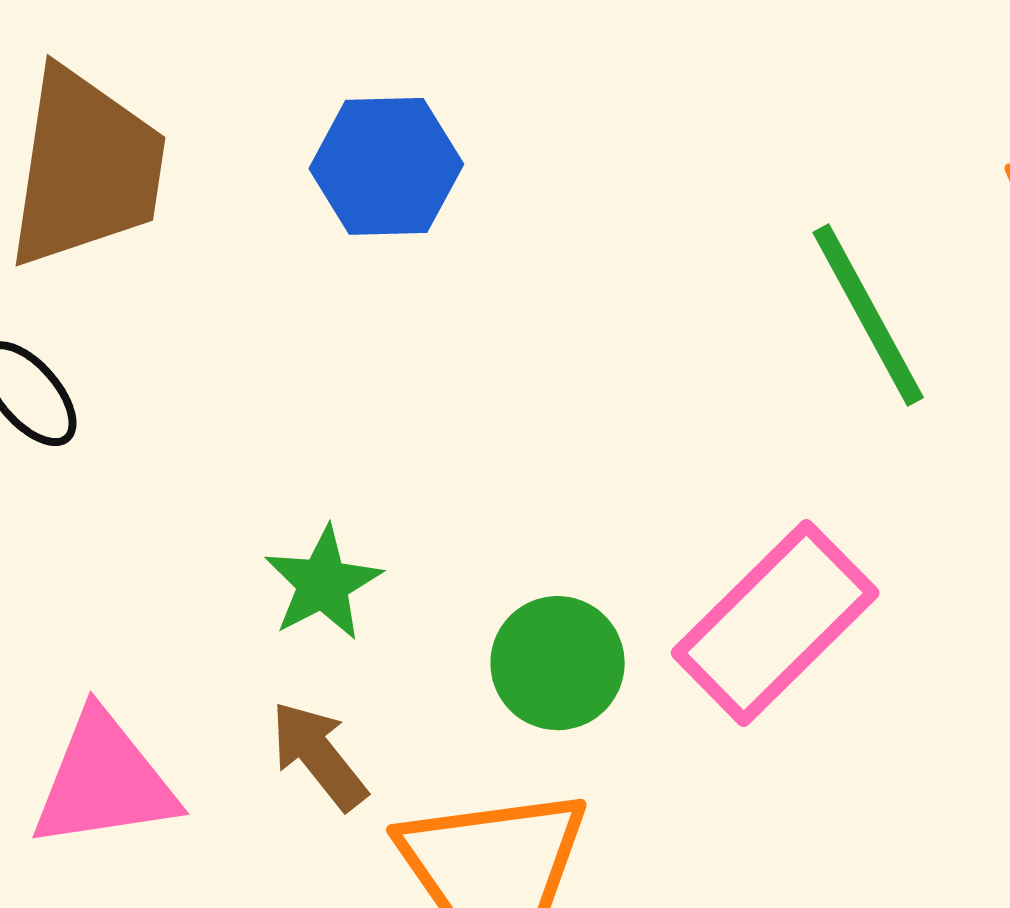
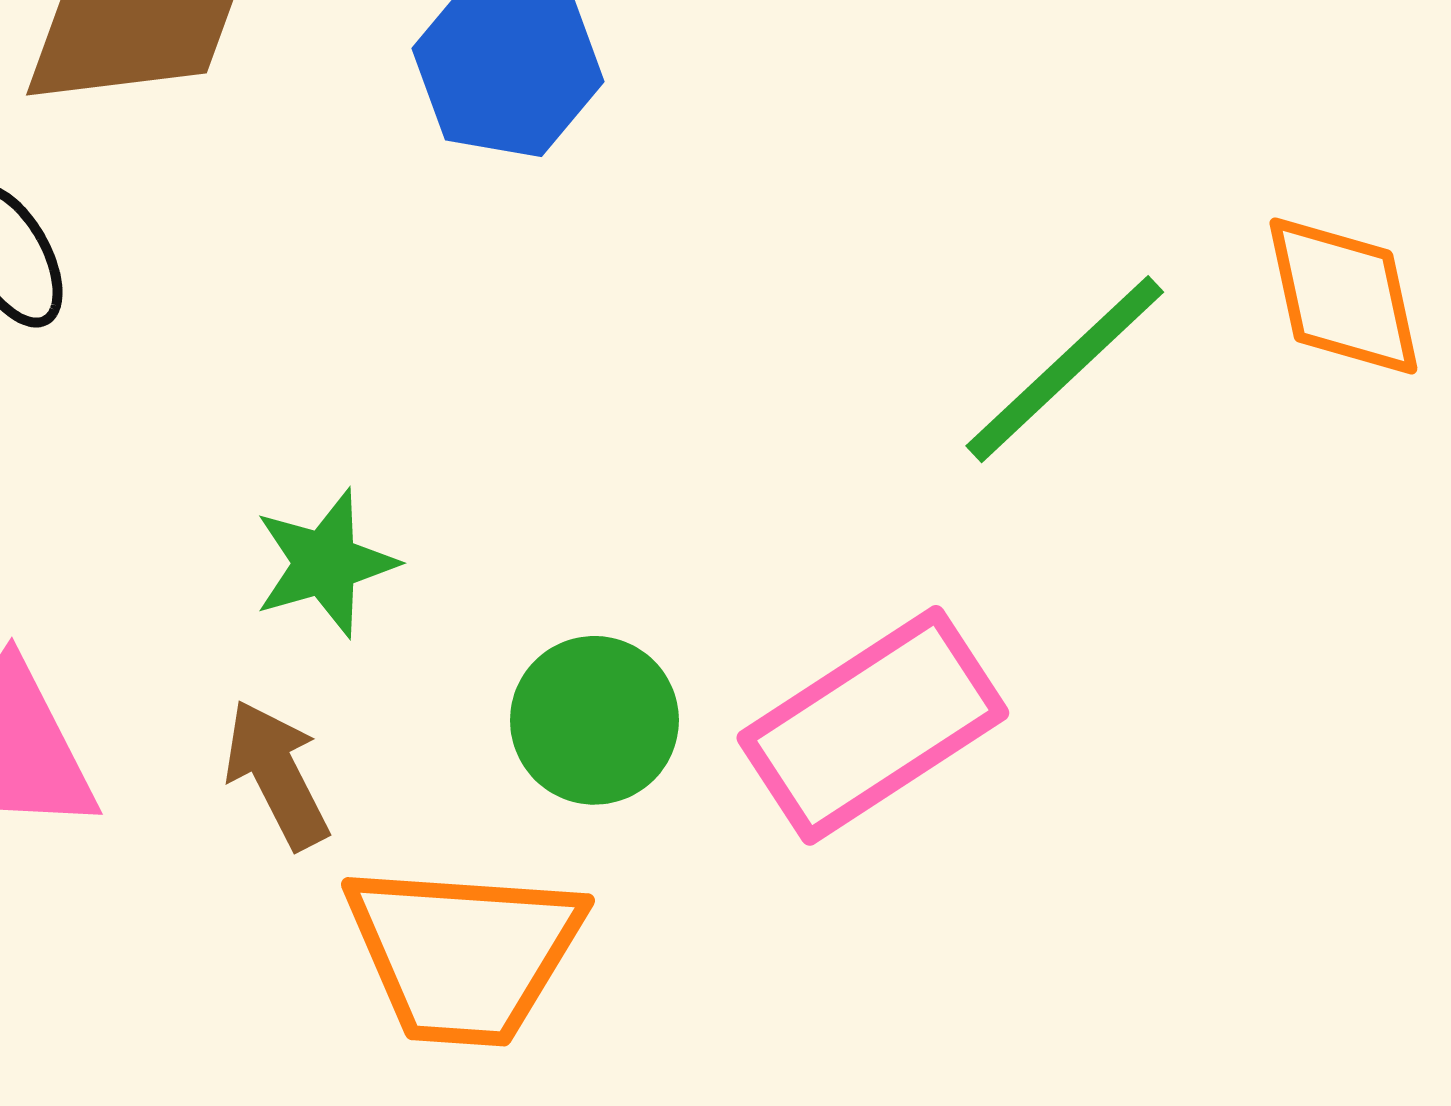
green line: (868, 315) -> (1065, 369), turned 64

